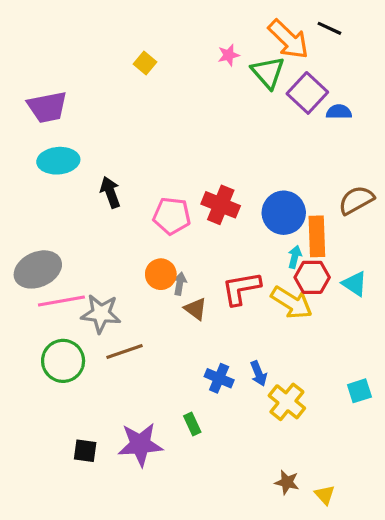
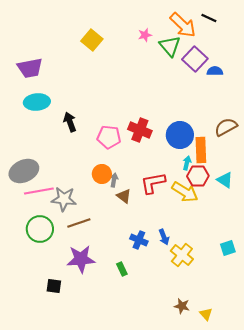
yellow square: (145, 63) -> (92, 40), size x1.5
purple star: (140, 444) -> (81, 259), moved

